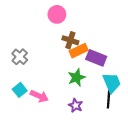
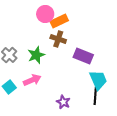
orange rectangle: (79, 51) -> (59, 21), moved
green star: (77, 77) -> (36, 55), moved
pink arrow: (39, 96) -> (32, 80), moved, turned -48

